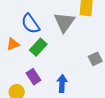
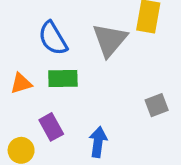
orange triangle: (13, 44) -> (21, 83), moved
green rectangle: (38, 47) -> (63, 78), turned 42

